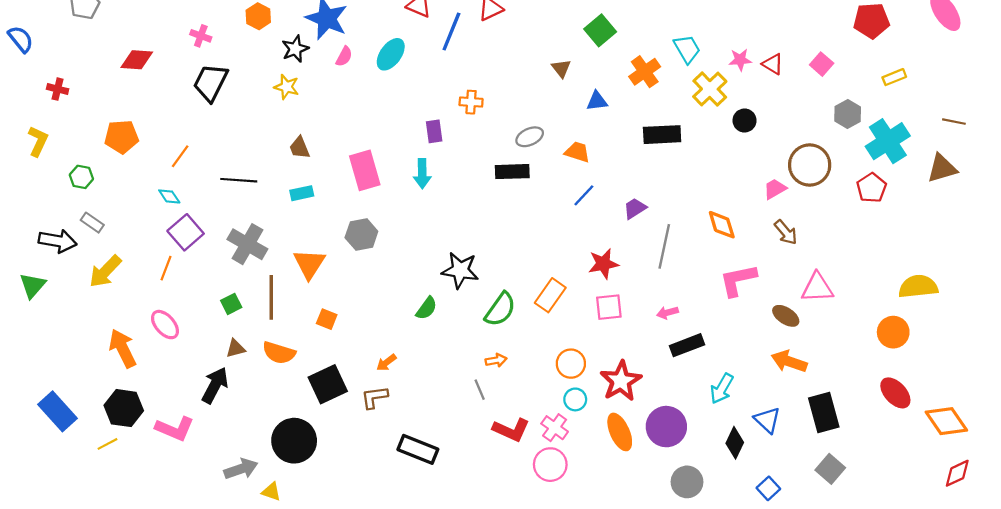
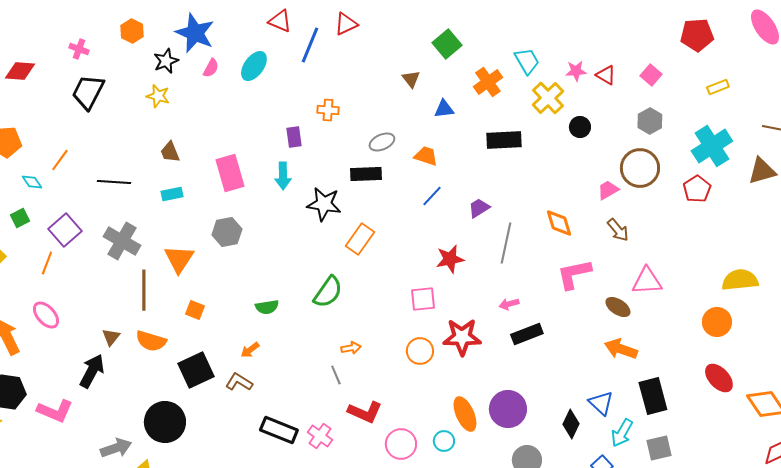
gray hexagon: (848, 114) -> (650, 121), moved
cyan diamond: (169, 196) -> (32, 182), moved
black star: (460, 270) -> (324, 204), moved
orange rectangle: (550, 295) -> (360, 239), moved
green square: (231, 304) -> (20, 218), moved
pink square: (609, 307) -> (423, 299), moved
green semicircle: (427, 308) -> (267, 307), moved, turned 45
green semicircle: (500, 309) -> (328, 292), moved
brown triangle: (236, 348) -> (111, 337), turned -36
red star: (621, 381) -> (462, 337), moved, turned 30
cyan arrow: (722, 389) -> (622, 433), moved
brown L-shape: (374, 397) -> (239, 382), turned 40
cyan circle: (575, 399) -> (444, 441), moved
pink cross: (555, 428) -> (320, 436), moved
gray square: (830, 469) -> (659, 448), turned 36

